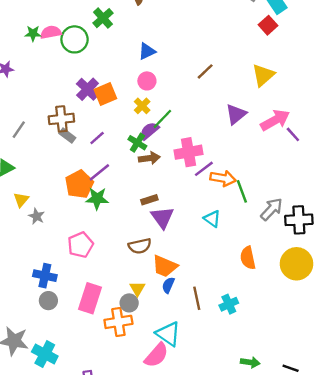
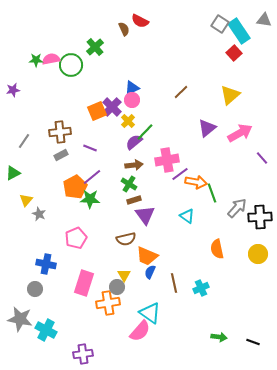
blue triangle: (147, 51) -> (132, 88), moved
purple cross: (88, 89) -> (112, 107), moved
purple line: (293, 134) -> (262, 158), moved
gray rectangle: (67, 136) -> (61, 155), moved, turned -64
purple line: (97, 138) -> (90, 148), turned 64
green cross: (137, 143) -> (129, 184), moved
yellow circle: (297, 264) -> (258, 254), size x0.7
gray circle: (48, 301) -> (35, 289), moved

